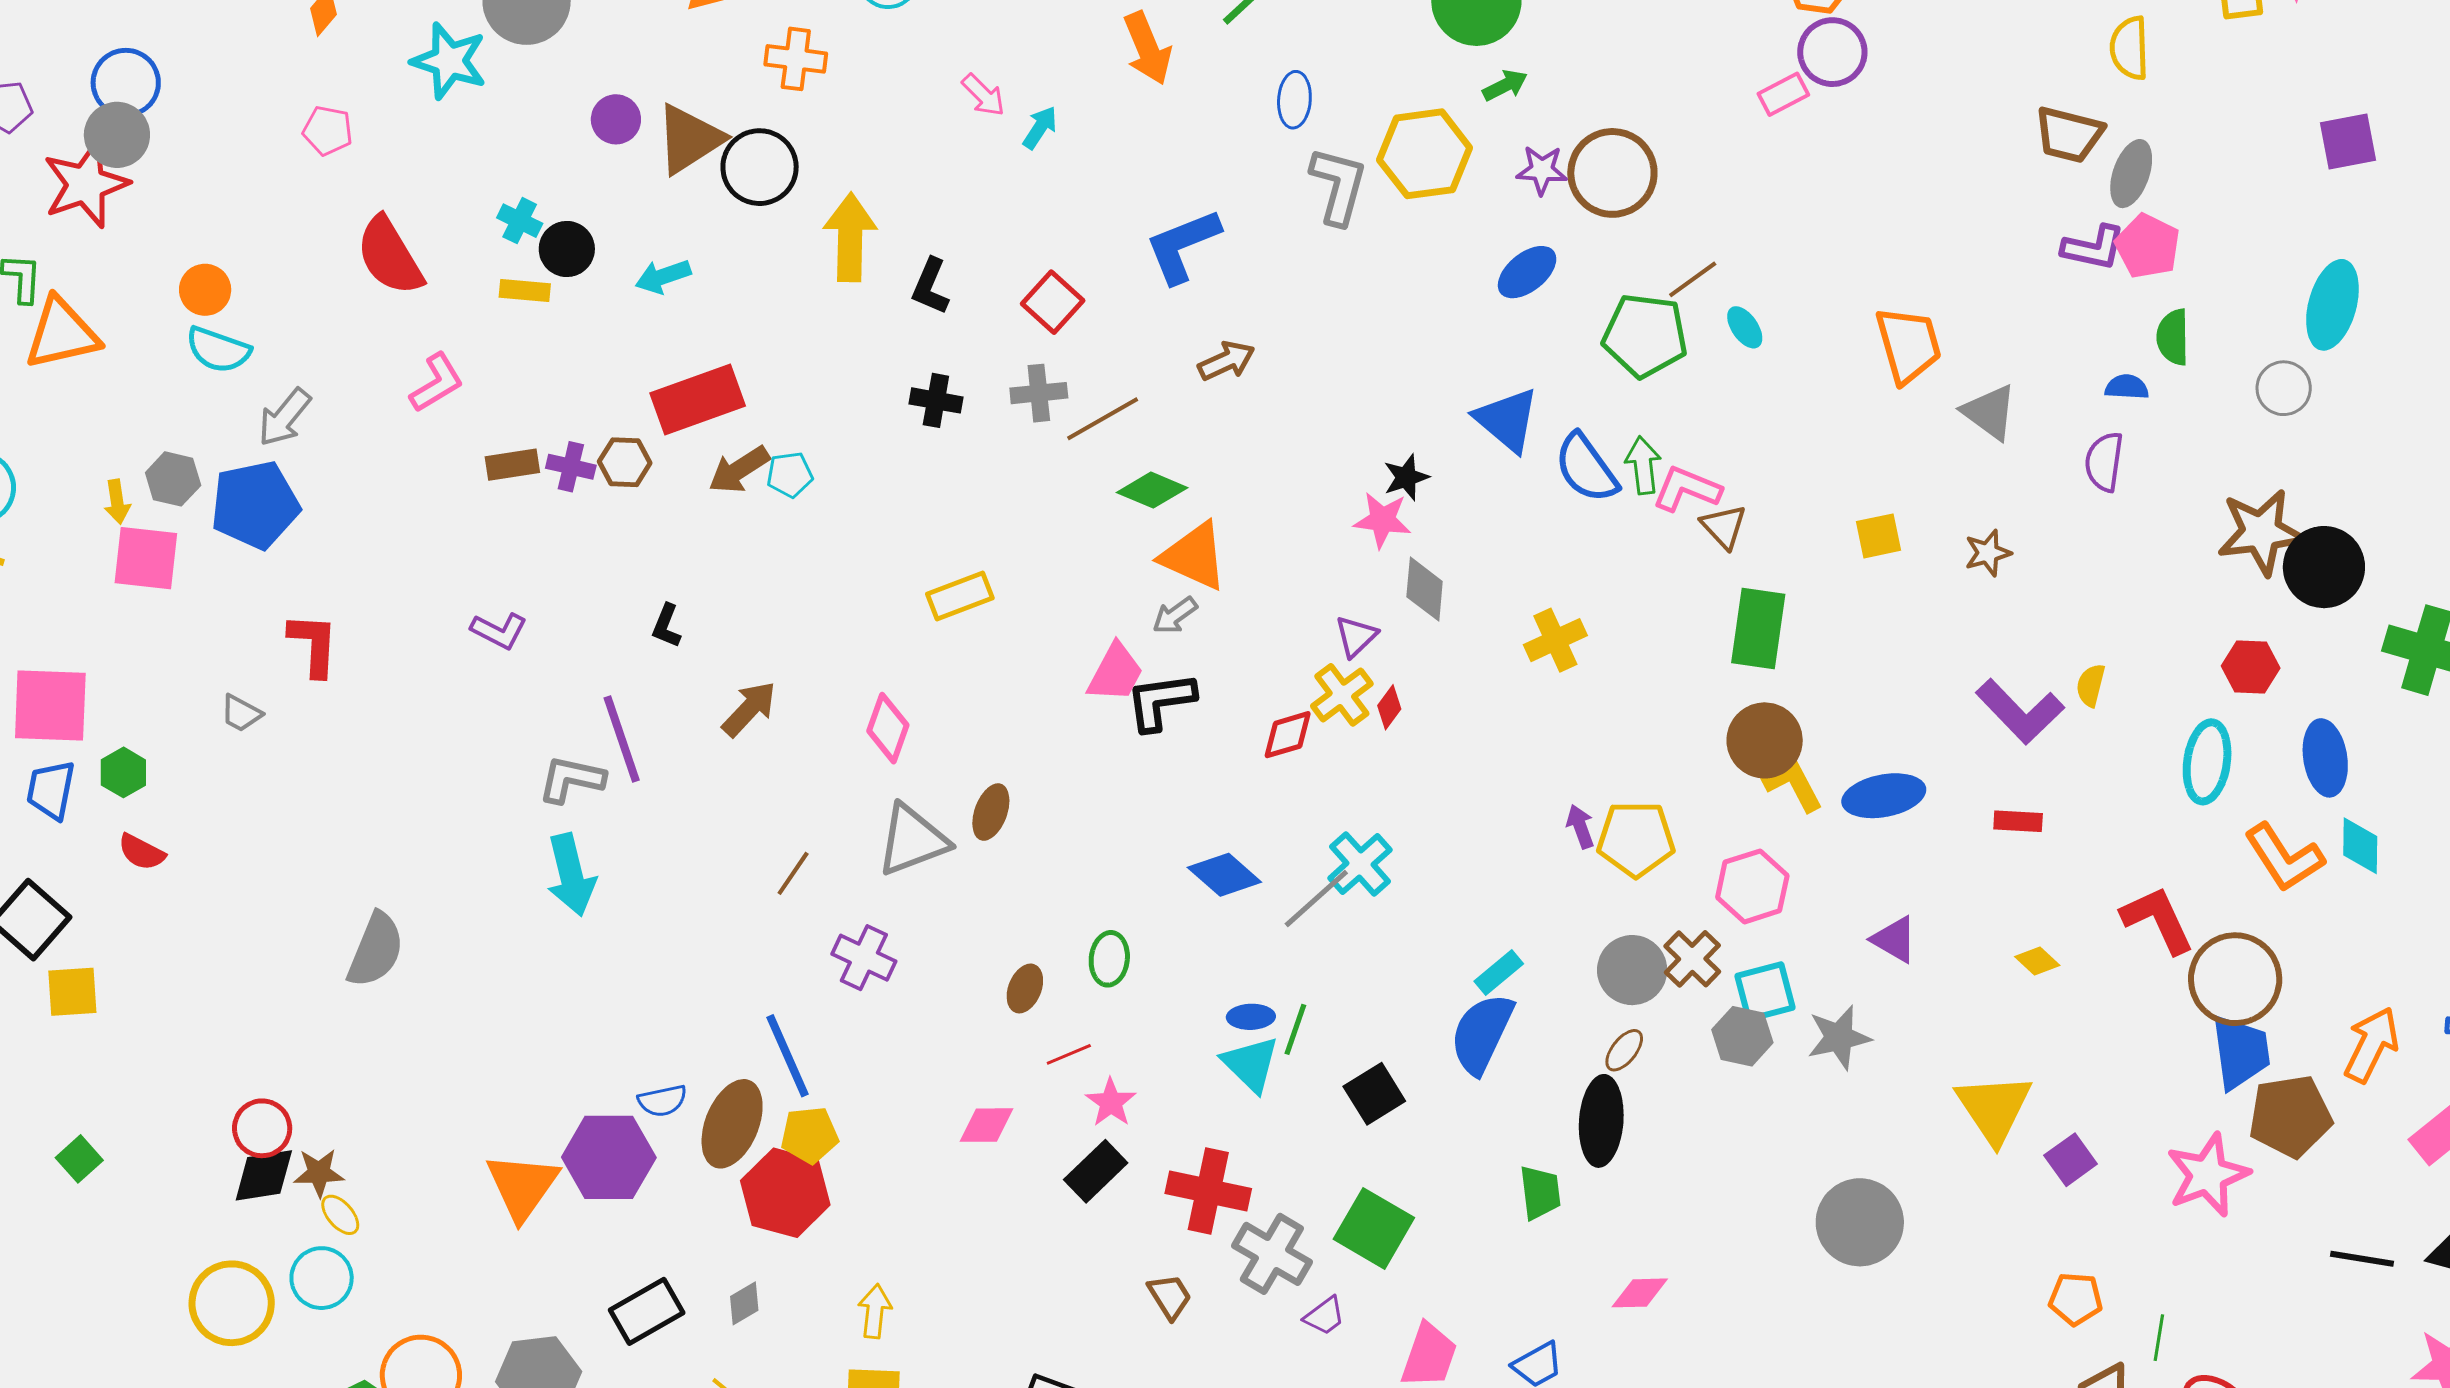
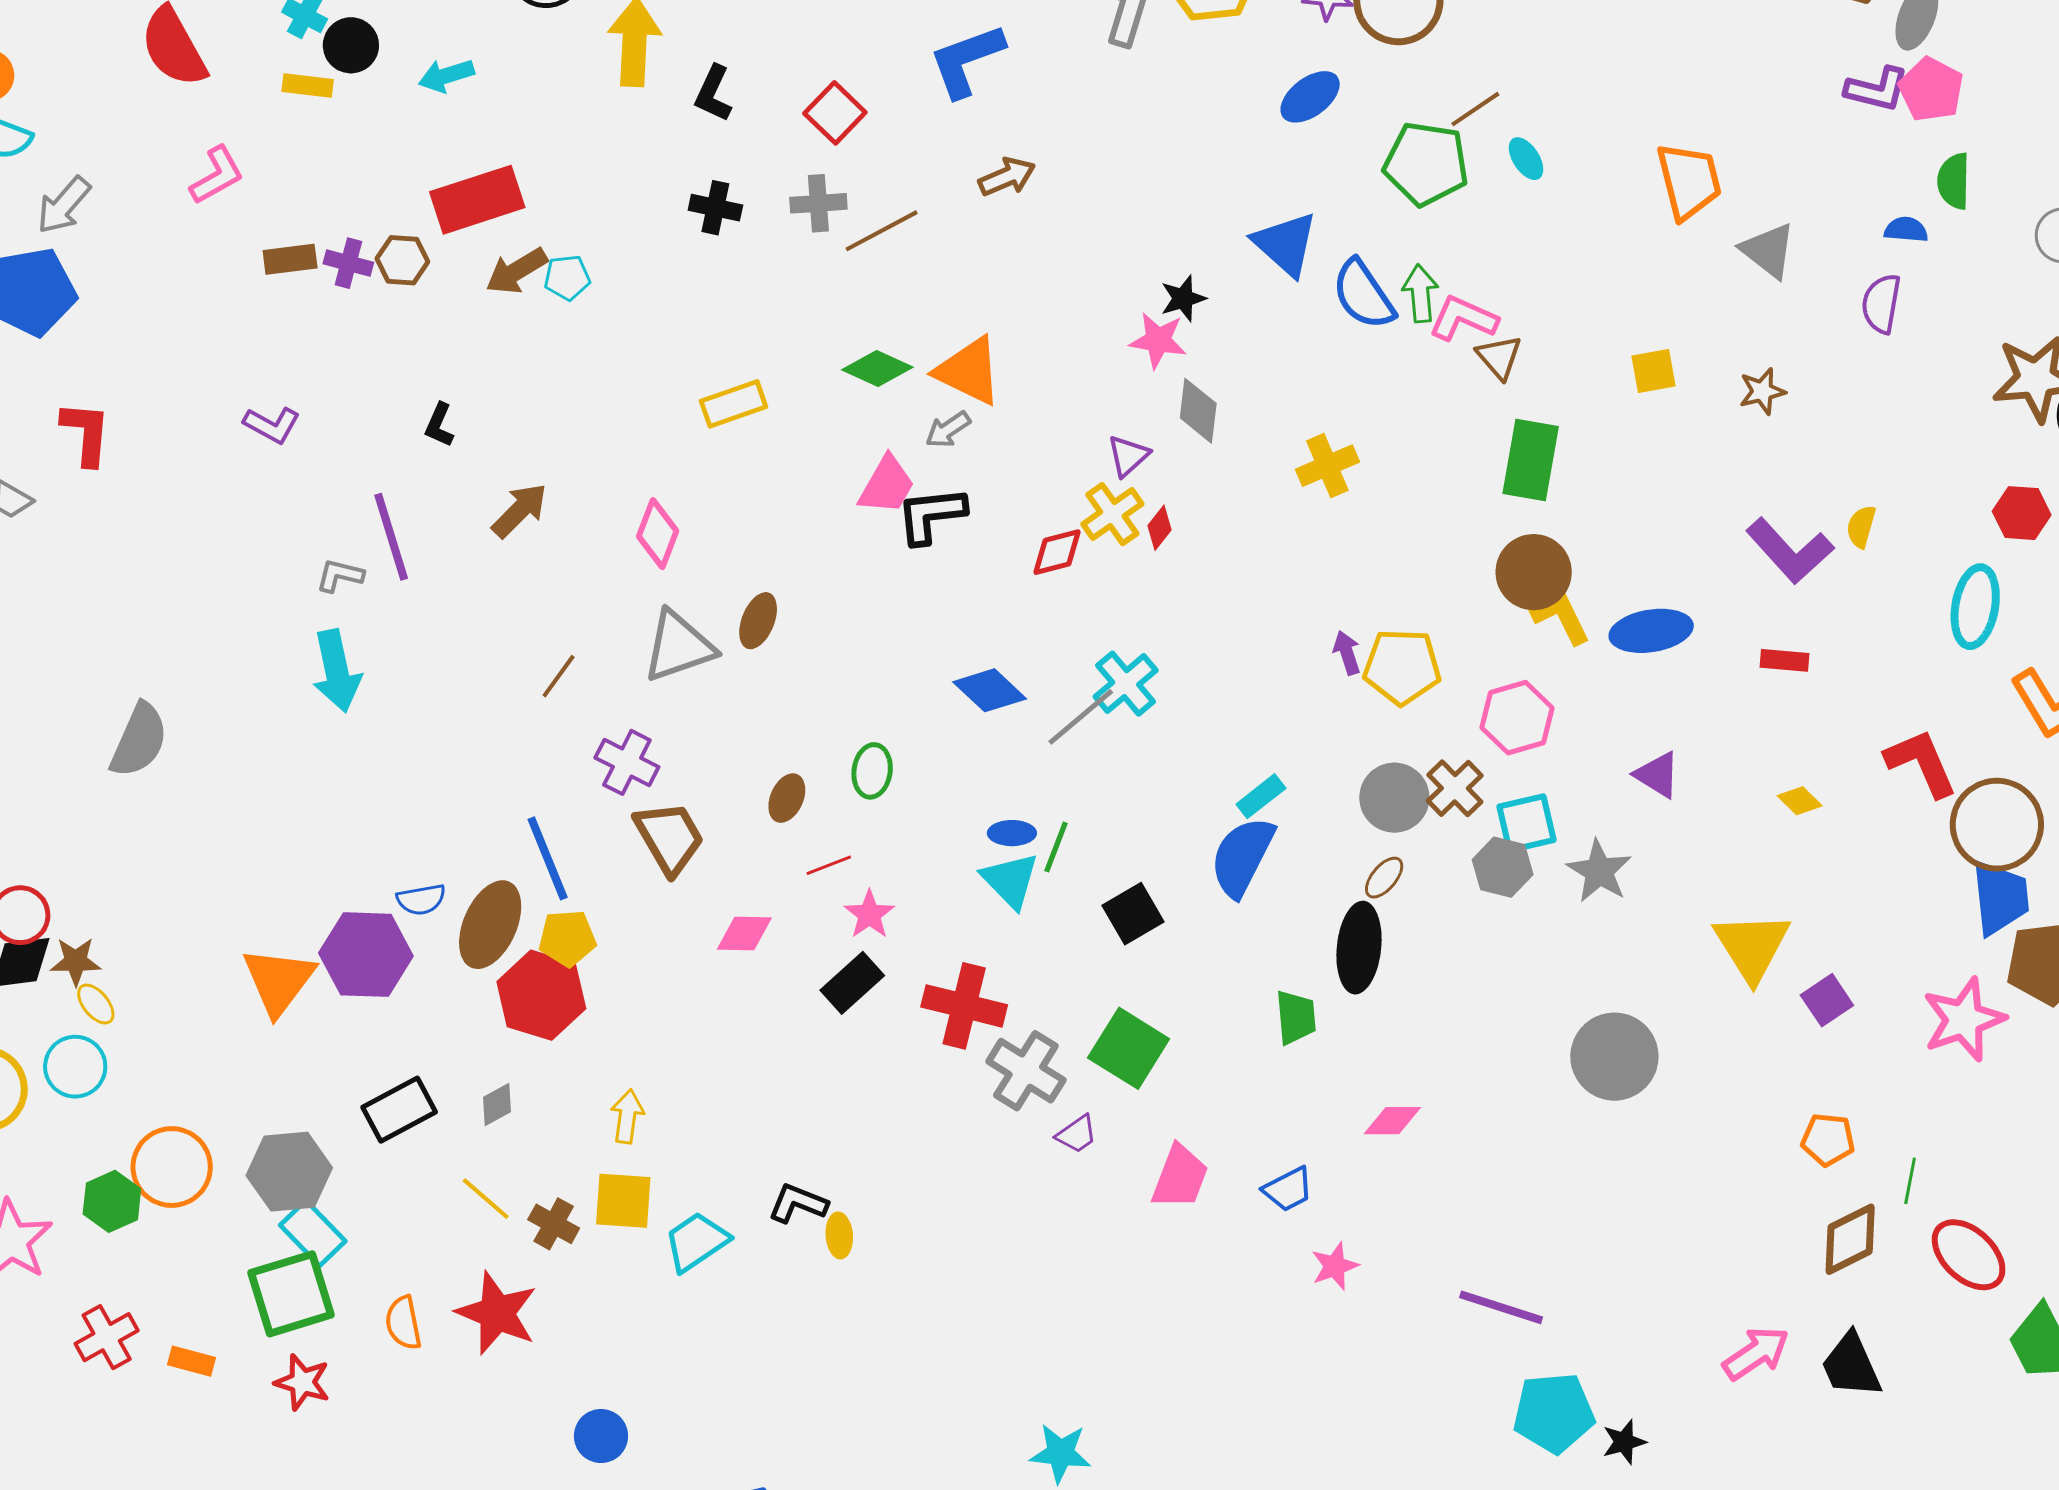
green diamond: (1152, 490) -> (877, 369), moved
gray L-shape: (571, 779) -> (340, 575), size x0.7
gray star: (1839, 1037) -> (1599, 871), turned -30
brown trapezoid: (1170, 1296) -> (669, 838), moved, size x1.6

